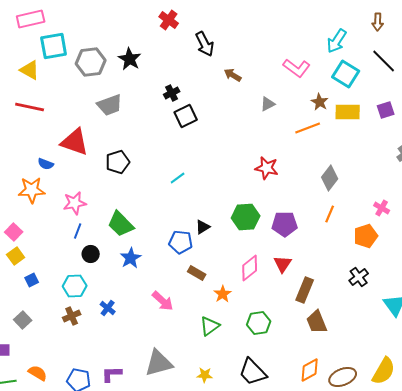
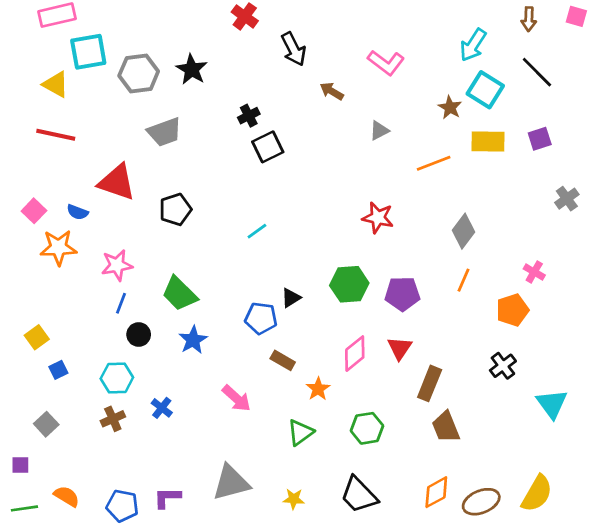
pink L-shape: (297, 68) -> (386, 63), moved
brown star: (320, 102) -> (450, 107), moved
pink square: (14, 232) -> (34, 211), moved

